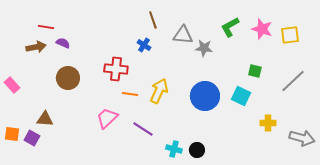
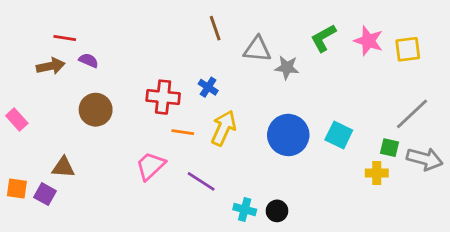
blue cross: (144, 45) -> (208, 87), moved
green square: (255, 71) -> (389, 148), moved
gray arrow: (302, 138) -> (425, 159), moved

